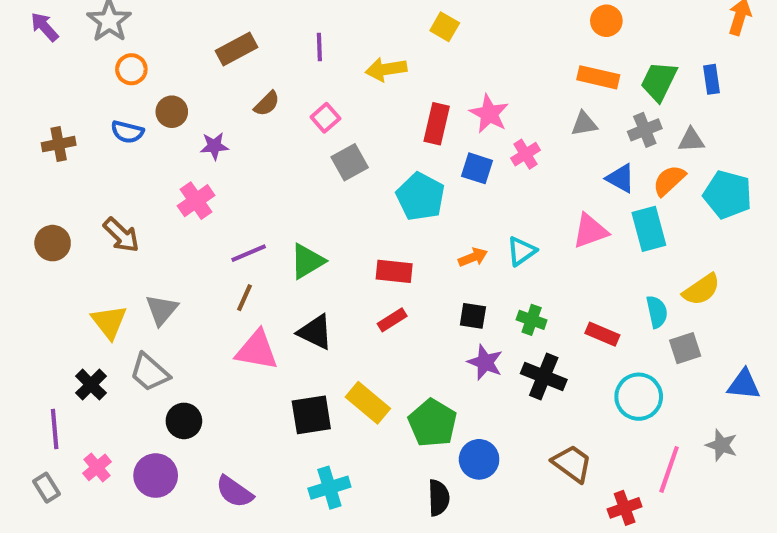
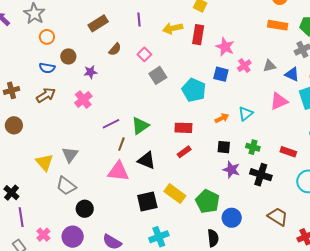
red rectangle: (437, 124) -> (198, 35), moved
gray triangle: (584, 124) -> (269, 66), moved
brown cross: (59, 144) -> (12, 90), moved
brown arrow: (121, 235) -> (46, 95), moved, turned -72
brown line: (245, 298) -> (121, 144), moved
black cross: (91, 385) -> (11, 193), moved

